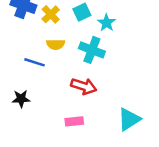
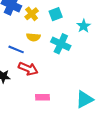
cyan star: (107, 23) -> (84, 26), moved
red arrow: (84, 86) -> (28, 69), moved

